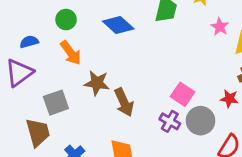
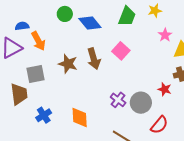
green circle: (66, 20) -> (65, 14), moved
orange arrow: (71, 53) -> (38, 41), moved
pink square: (183, 94) -> (121, 51), moved
brown arrow: (124, 102) -> (94, 59), moved

